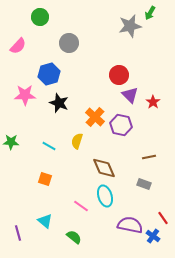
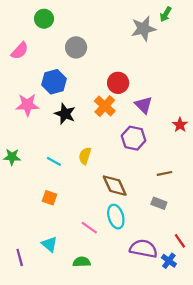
red circle: (119, 75) -> (118, 83), moved
red star: (153, 102) -> (180, 125), moved
orange cross: (95, 117) -> (105, 106), moved
green semicircle: (74, 237) -> (82, 262), turned -42

